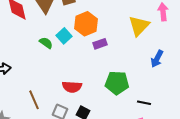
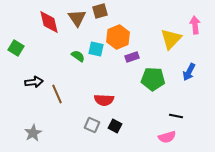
cyan square: (64, 36) -> (96, 49), turned -35
green pentagon: (117, 83) -> (153, 79), moved
brown line: (34, 100) -> (57, 94), moved

